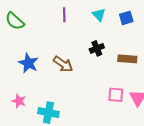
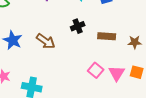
pink square: (116, 95) -> (96, 70), turned 35

